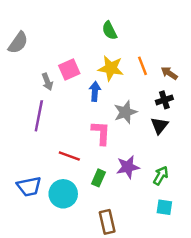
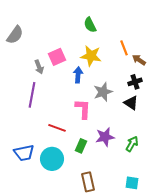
orange line: (142, 66) -> (124, 48), moved
black triangle: (159, 126) -> (131, 103), turned -35
cyan square: (164, 207) -> (132, 183), moved

